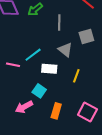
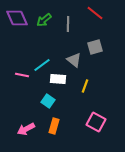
gray line: (59, 23) -> (68, 24), moved
pink arrow: (24, 107) -> (26, 129), moved
orange rectangle: (56, 111) -> (54, 126), moved

